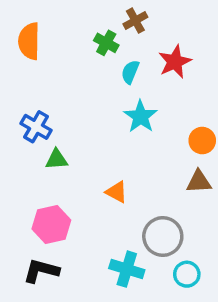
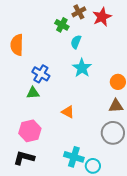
orange semicircle: (29, 41) -> (17, 45), moved
red star: (175, 62) -> (102, 17), moved
blue cross: (36, 127) -> (41, 74), moved
gray circle: (163, 236) -> (113, 133), moved
cyan circle: (187, 274) -> (93, 166), moved

